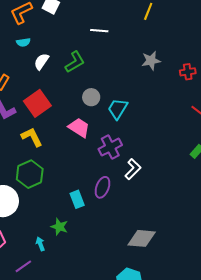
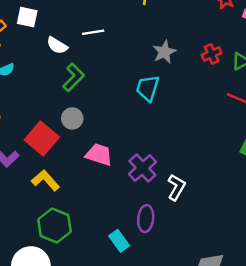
white semicircle: (41, 62) -> (57, 45), moved, turned -78
gray circle: (91, 97) -> (72, 118), moved
cyan trapezoid: (118, 109) -> (148, 88), moved

